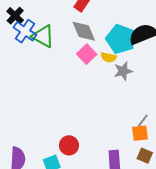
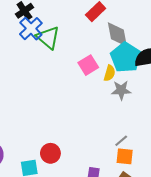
gray diamond: (84, 31) -> (117, 34), moved
yellow semicircle: (109, 57) -> (110, 73), turned -98
gray line: (143, 120) -> (121, 141), moved

